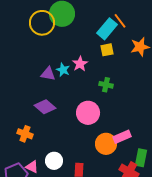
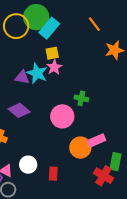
cyan rectangle: (107, 29) -> (49, 28), moved
yellow square: (107, 50) -> (52, 53), moved
cyan star: (63, 70) -> (37, 73), size x1.5
green cross: (106, 85) -> (81, 98), moved

